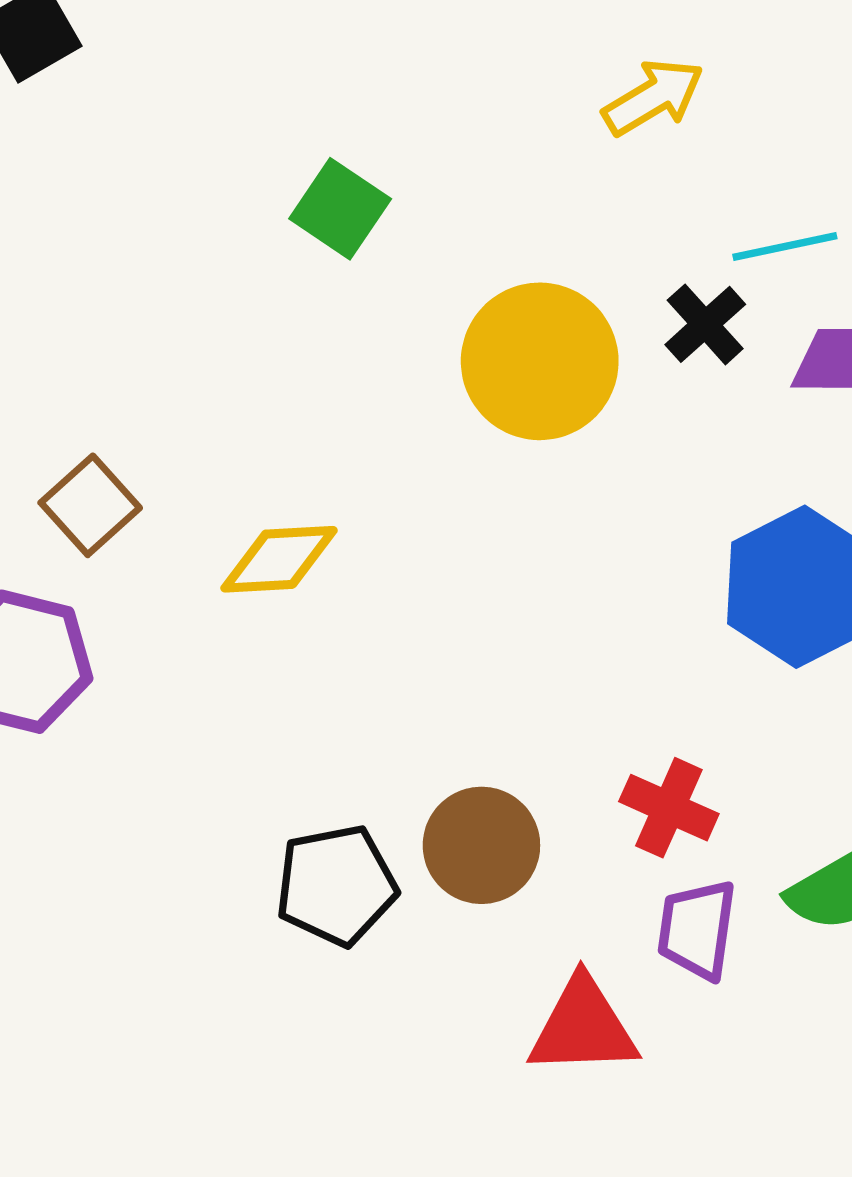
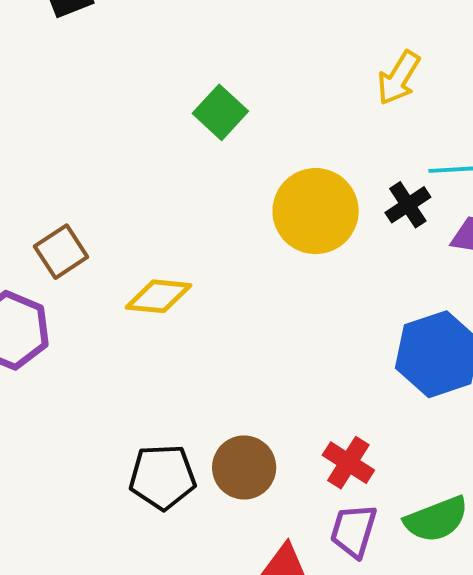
yellow arrow: (653, 97) -> (399, 78), turned 144

